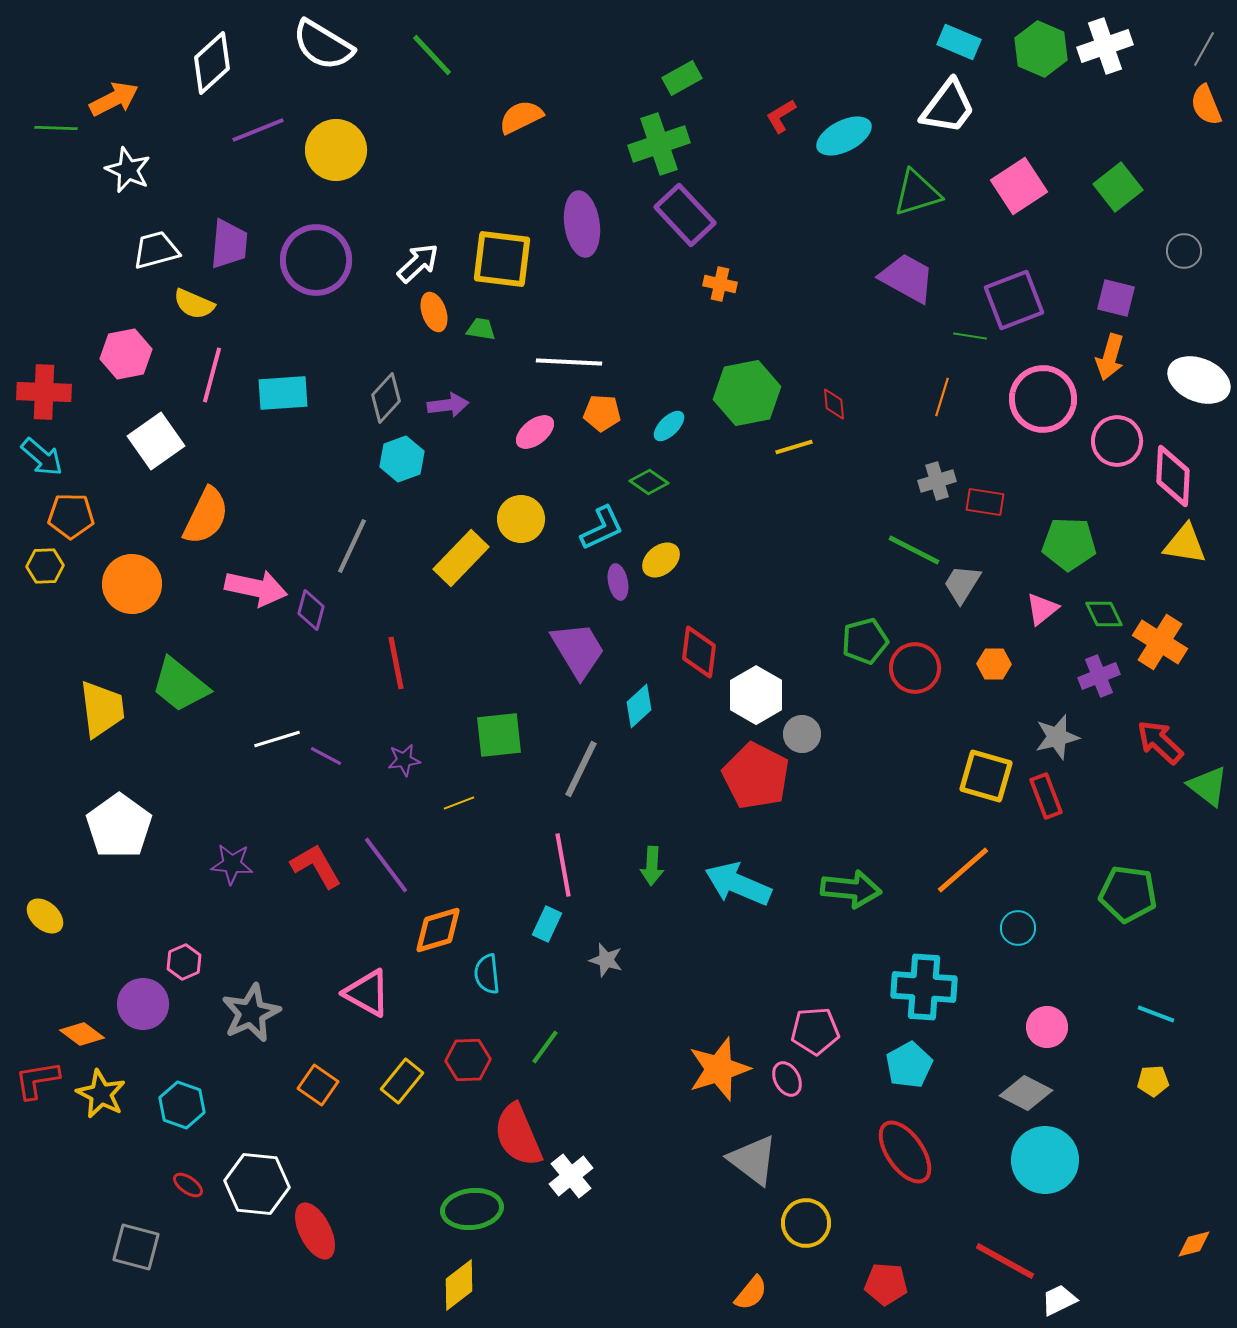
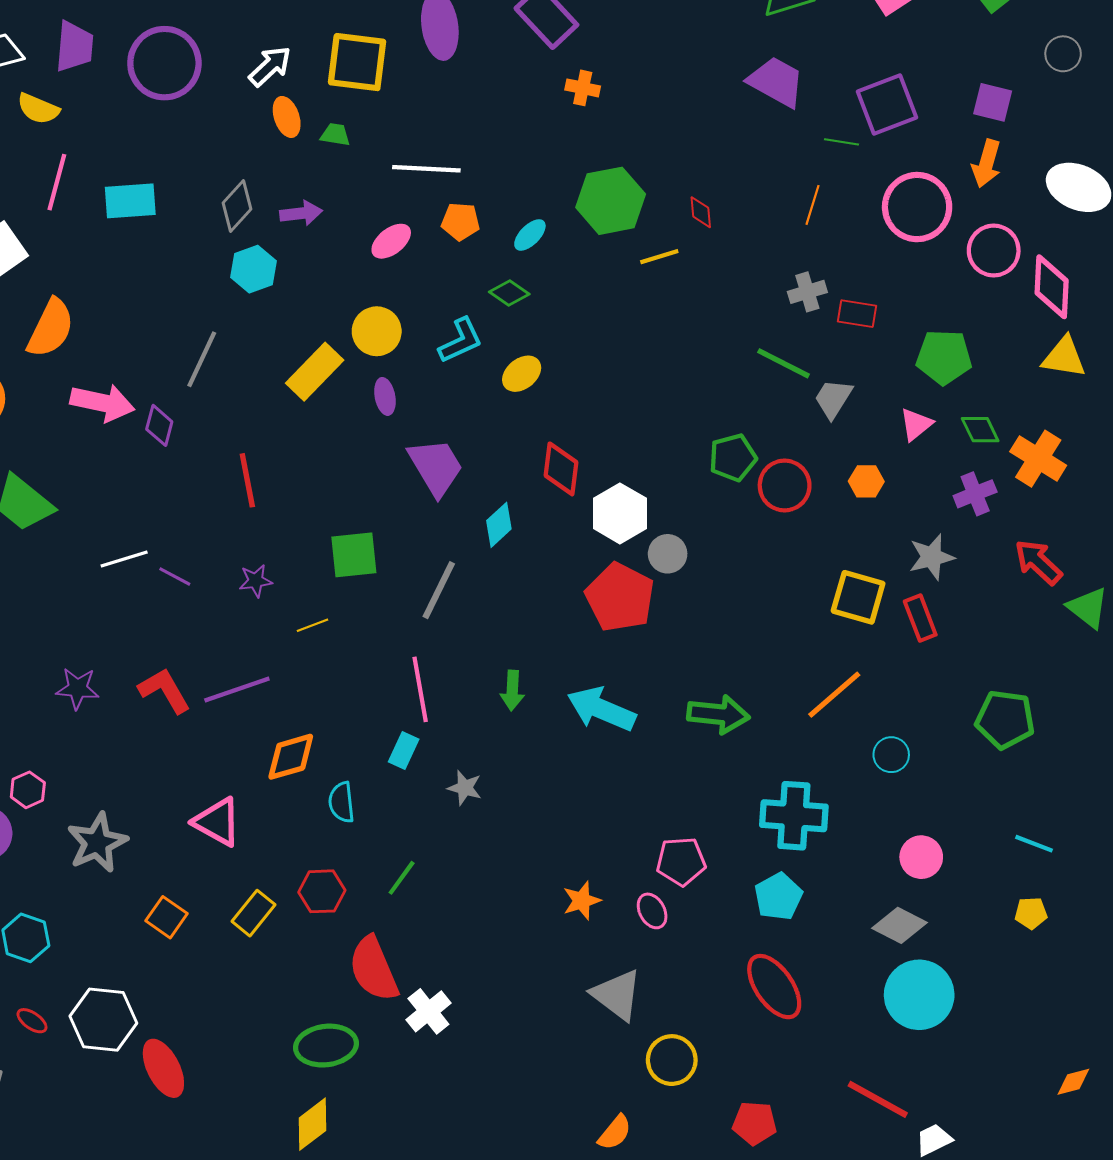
purple ellipse: (618, 582) -> (385, 396), moved
purple line: (386, 865) -> (237, 689), turned -72
orange star: (719, 1069) -> (582, 901), size x0.6

